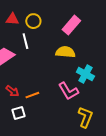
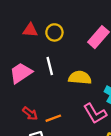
white line: (25, 41) -> (50, 66), moved
yellow semicircle: (65, 52) -> (80, 78), moved

